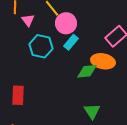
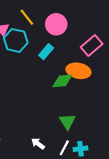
pink circle: (66, 23) -> (56, 24), moved
cyan hexagon: (41, 46) -> (16, 40), moved

